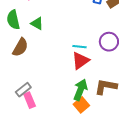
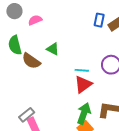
green triangle: (37, 23) -> (53, 49), moved
brown semicircle: (20, 47) -> (31, 61), moved, turned 96

